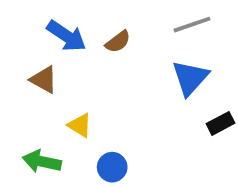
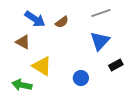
yellow triangle: (80, 125) -> (42, 66), size x1.5
blue circle: (112, 167) -> (81, 78), moved

